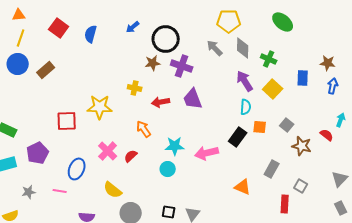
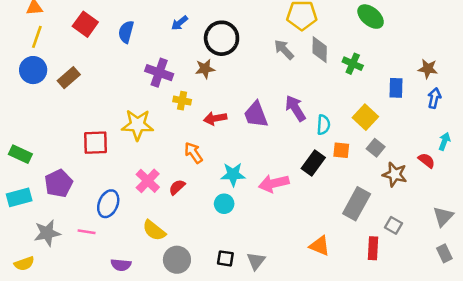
purple cross: (182, 66) -> (159, 73), moved
purple arrow: (245, 81) -> (295, 108), moved
yellow square: (273, 89) -> (365, 117), moved
gray rectangle: (272, 169) -> (357, 204), size x1.4
orange triangle: (243, 187) -> (320, 246), moved
gray star: (29, 192) -> (47, 233), size x1.5

